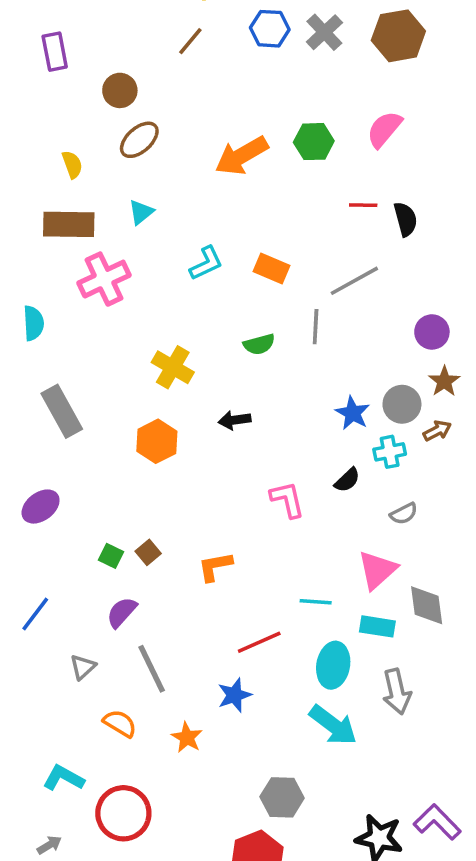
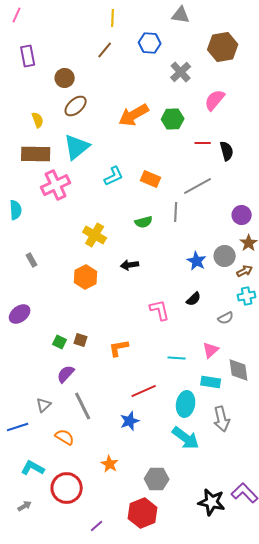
gray cross: (324, 32) -> (181, 72), moved
green hexagon: (314, 142) -> (173, 119), moved
cyan triangle: (141, 212) -> (77, 147), size x1.8
gray rectangle: (62, 411) -> (32, 260), size x0.5
cyan cross: (390, 452) -> (247, 296), moved
brown square: (148, 552) -> (81, 340), turned -32
pink triangle: (377, 570) -> (211, 350), size x0.7
cyan line: (316, 602) -> (177, 358), moved
blue line: (35, 614) -> (18, 427), moved, turned 35
orange star: (187, 737) -> (110, 464), moved

